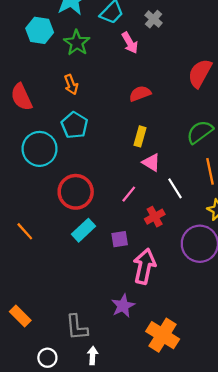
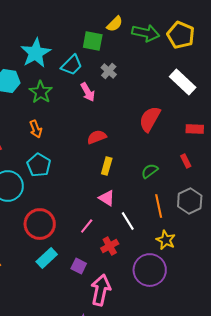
green semicircle: (200, 132) -> (150, 171), size x0.7
yellow rectangle: (140, 136) -> (107, 166), moved
purple square: (120, 239) -> (79, 266), turned 35

